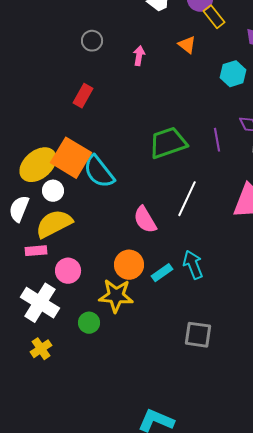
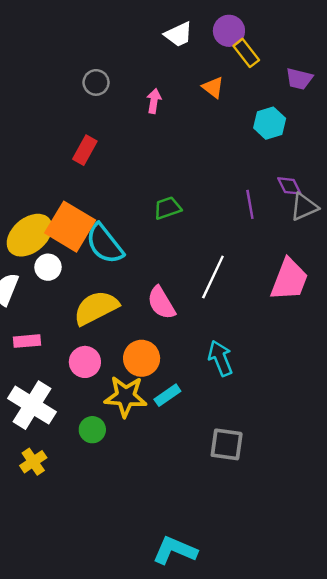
green trapezoid: (168, 143) -> (167, 208), moved, size x0.6
yellow semicircle: (54, 224) -> (96, 308), moved
pink circle: (68, 271) -> (85, 362), moved
cyan rectangle: (162, 273) -> (167, 395), moved

